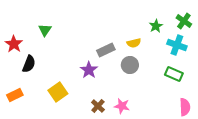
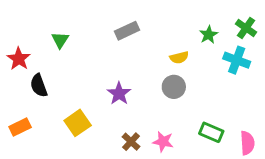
gray rectangle: (106, 50) -> (127, 31), moved
black semicircle: (29, 64) -> (39, 86), turned 138
green rectangle: (174, 74) -> (211, 132), moved

